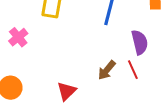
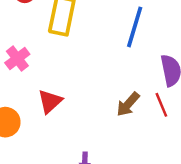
red triangle: (67, 91) -> (50, 101), moved

